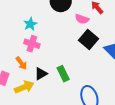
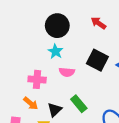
pink semicircle: (82, 19) -> (67, 72), moved
cyan star: (30, 24) -> (55, 51), moved

